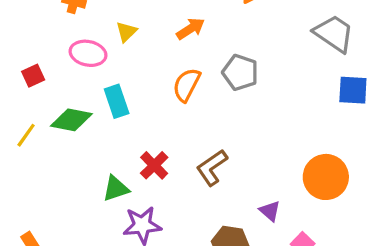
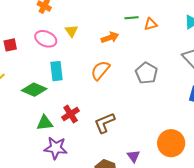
yellow triangle: (126, 32) -> (71, 31), turned -32
gray pentagon: (240, 72) -> (146, 73), moved
green diamond: (71, 120) -> (34, 90), moved

